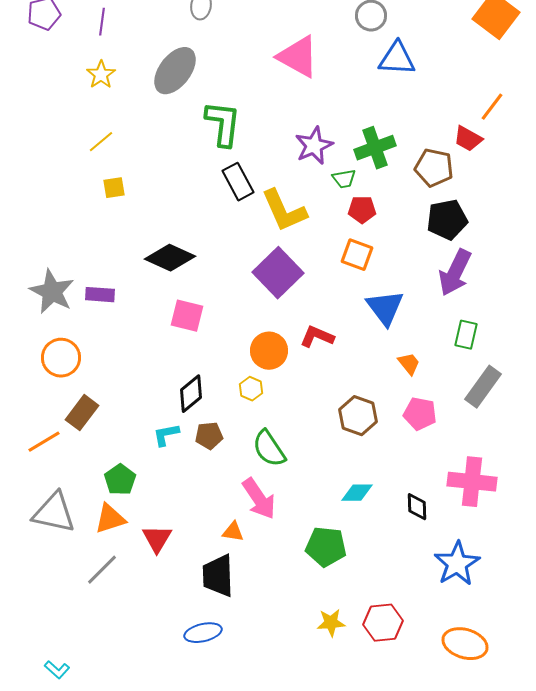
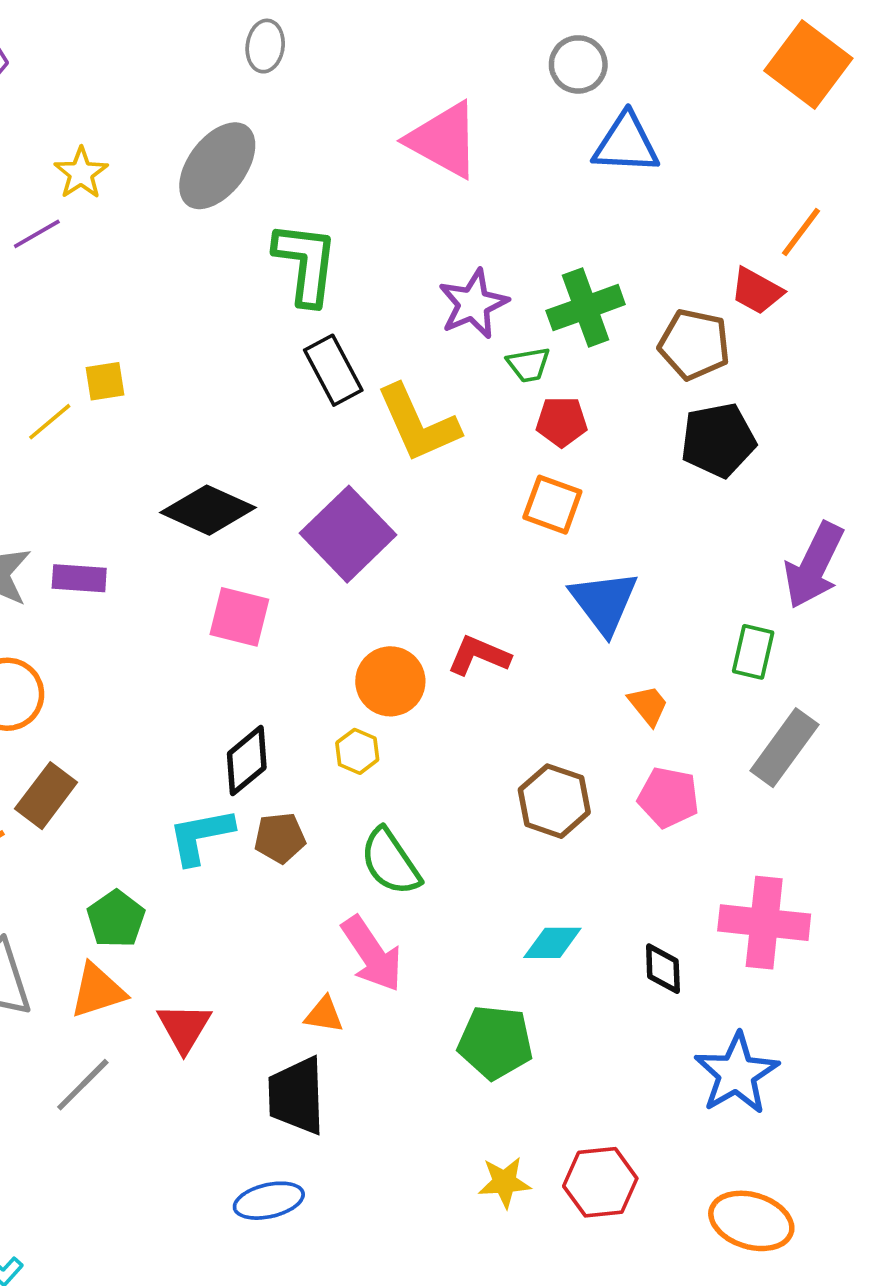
purple line: (102, 22) -> (37, 234), moved, turned 52
yellow line: (101, 142) -> (50, 422), moved
purple square: (278, 273) -> (348, 534), moved
purple arrow: (455, 273) -> (814, 565), moved
cyan L-shape: (166, 435) -> (201, 836), size x1.4

